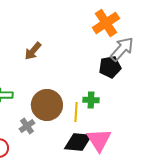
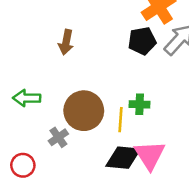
brown arrow: (33, 51) -> (66, 42), turned -30
black pentagon: (110, 67) -> (142, 41), moved

